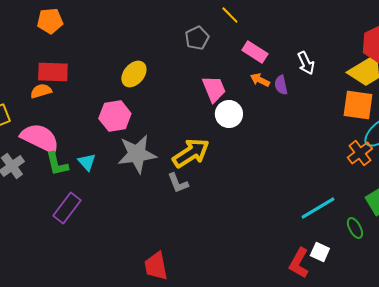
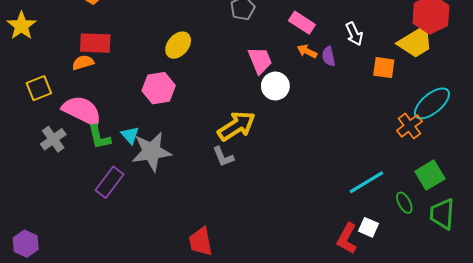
orange square: (358, 105) -> (384, 68), moved, size x0.7
gray star: (137, 154) -> (151, 152), moved

